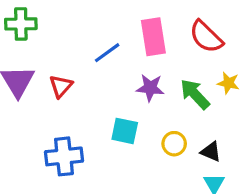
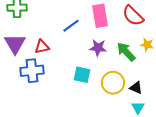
red triangle: (61, 86) -> (42, 47), turned 35
yellow circle: (174, 144) -> (113, 83), size x1.5
blue cross: (64, 156) -> (32, 71), moved

